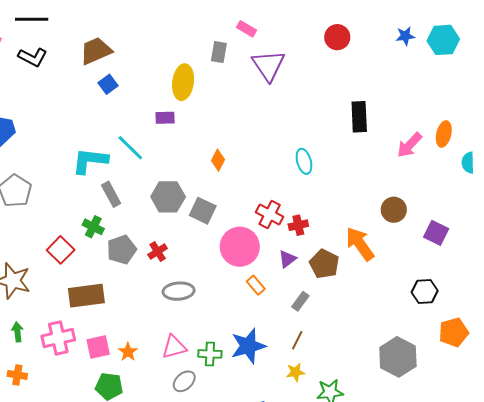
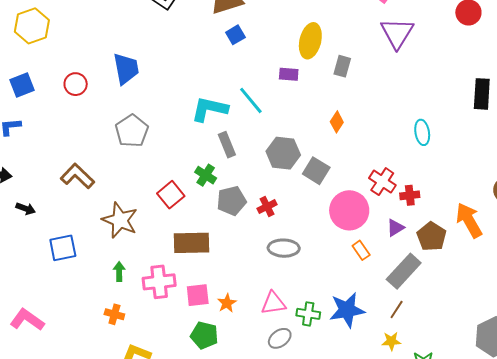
gray rectangle: (219, 52) -> (342, 66), moved
gray rectangle: (300, 301) -> (404, 271), size x1.8

